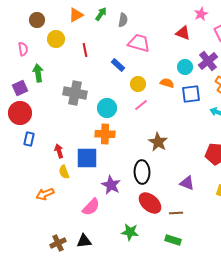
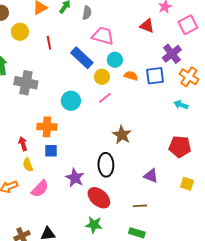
blue rectangle: (118, 65) -> (82, 58), size x1.6
cyan circle: (185, 67) -> (115, 60), moved
gray cross: (75, 93) -> (26, 83), moved
blue square: (191, 94) -> (155, 76), moved
orange cross: (105, 134) -> (47, 127), moved
blue square: (87, 158) -> (51, 151), size x0.6
red ellipse: (150, 203) -> (99, 198), moved
pink semicircle: (91, 207) -> (40, 189), moved

